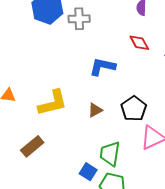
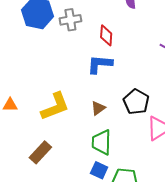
red diamond: (139, 43) -> (106, 35), moved, turned 40
green trapezoid: (110, 154) -> (102, 142), moved

